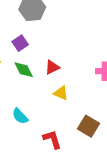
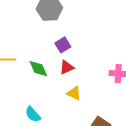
purple square: (20, 43) -> (63, 45), moved

